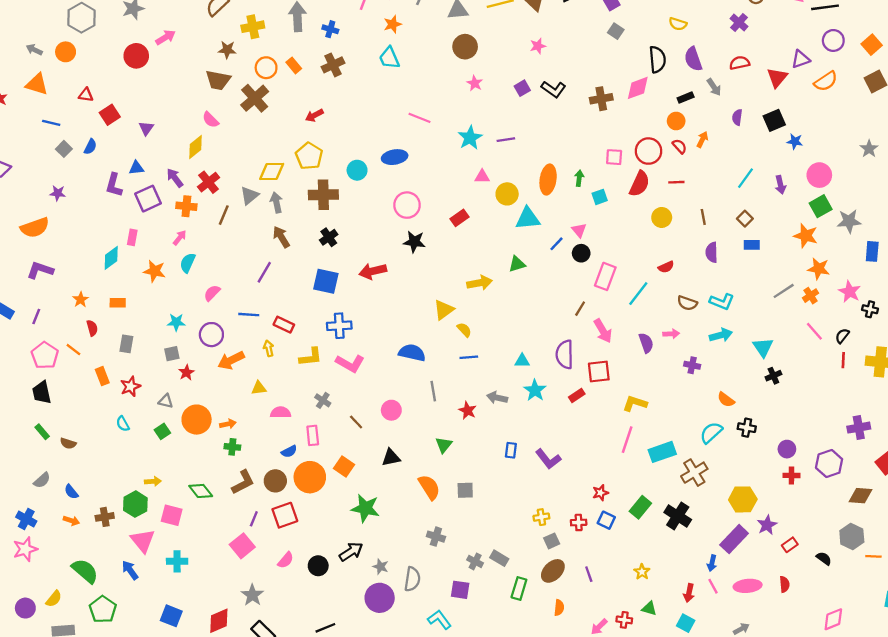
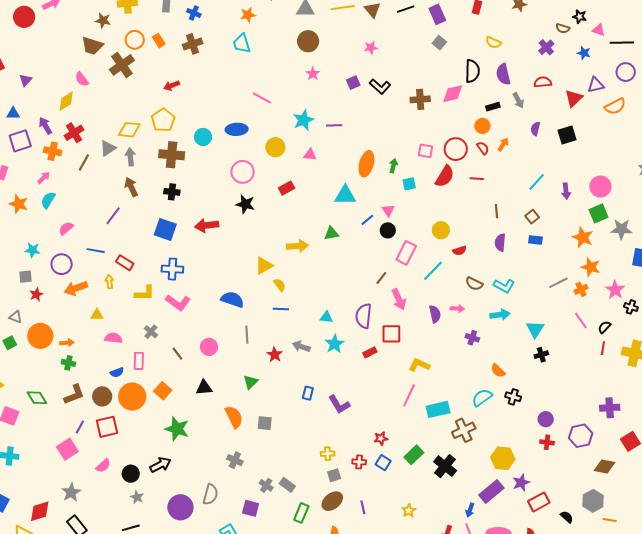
blue star: (795, 141) -> (584, 53), moved
yellow circle: (507, 194) -> (275, 147), moved
yellow circle: (662, 217) -> (441, 230), moved
black cross: (329, 237) -> (172, 192), turned 35
red rectangle: (790, 545) -> (539, 502), size x1.5
gray star: (381, 567) -> (137, 497), moved

